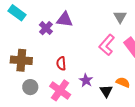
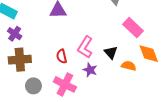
purple cross: (46, 28) -> (15, 34), moved
pink L-shape: (107, 45) -> (85, 47), moved
black triangle: (106, 91) -> (111, 52), moved

